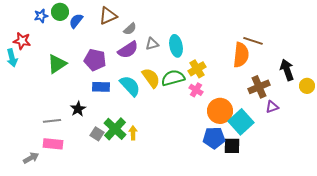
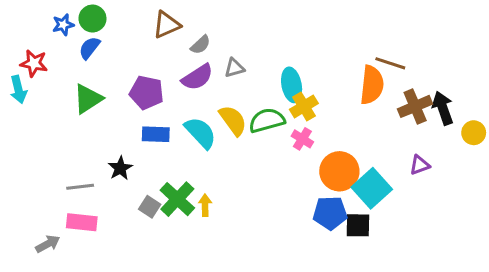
blue semicircle: (76, 21) -> (89, 48), moved
cyan ellipse: (176, 46) -> (292, 85), moved
brown cross: (259, 87) -> (415, 106), moved

